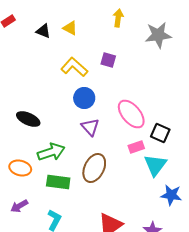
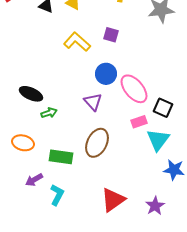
blue circle: (84, 98) -> (106, 74), moved
green arrow: (51, 152) -> (49, 113), moved, size x0.6
purple arrow: (19, 206) -> (34, 180), moved

